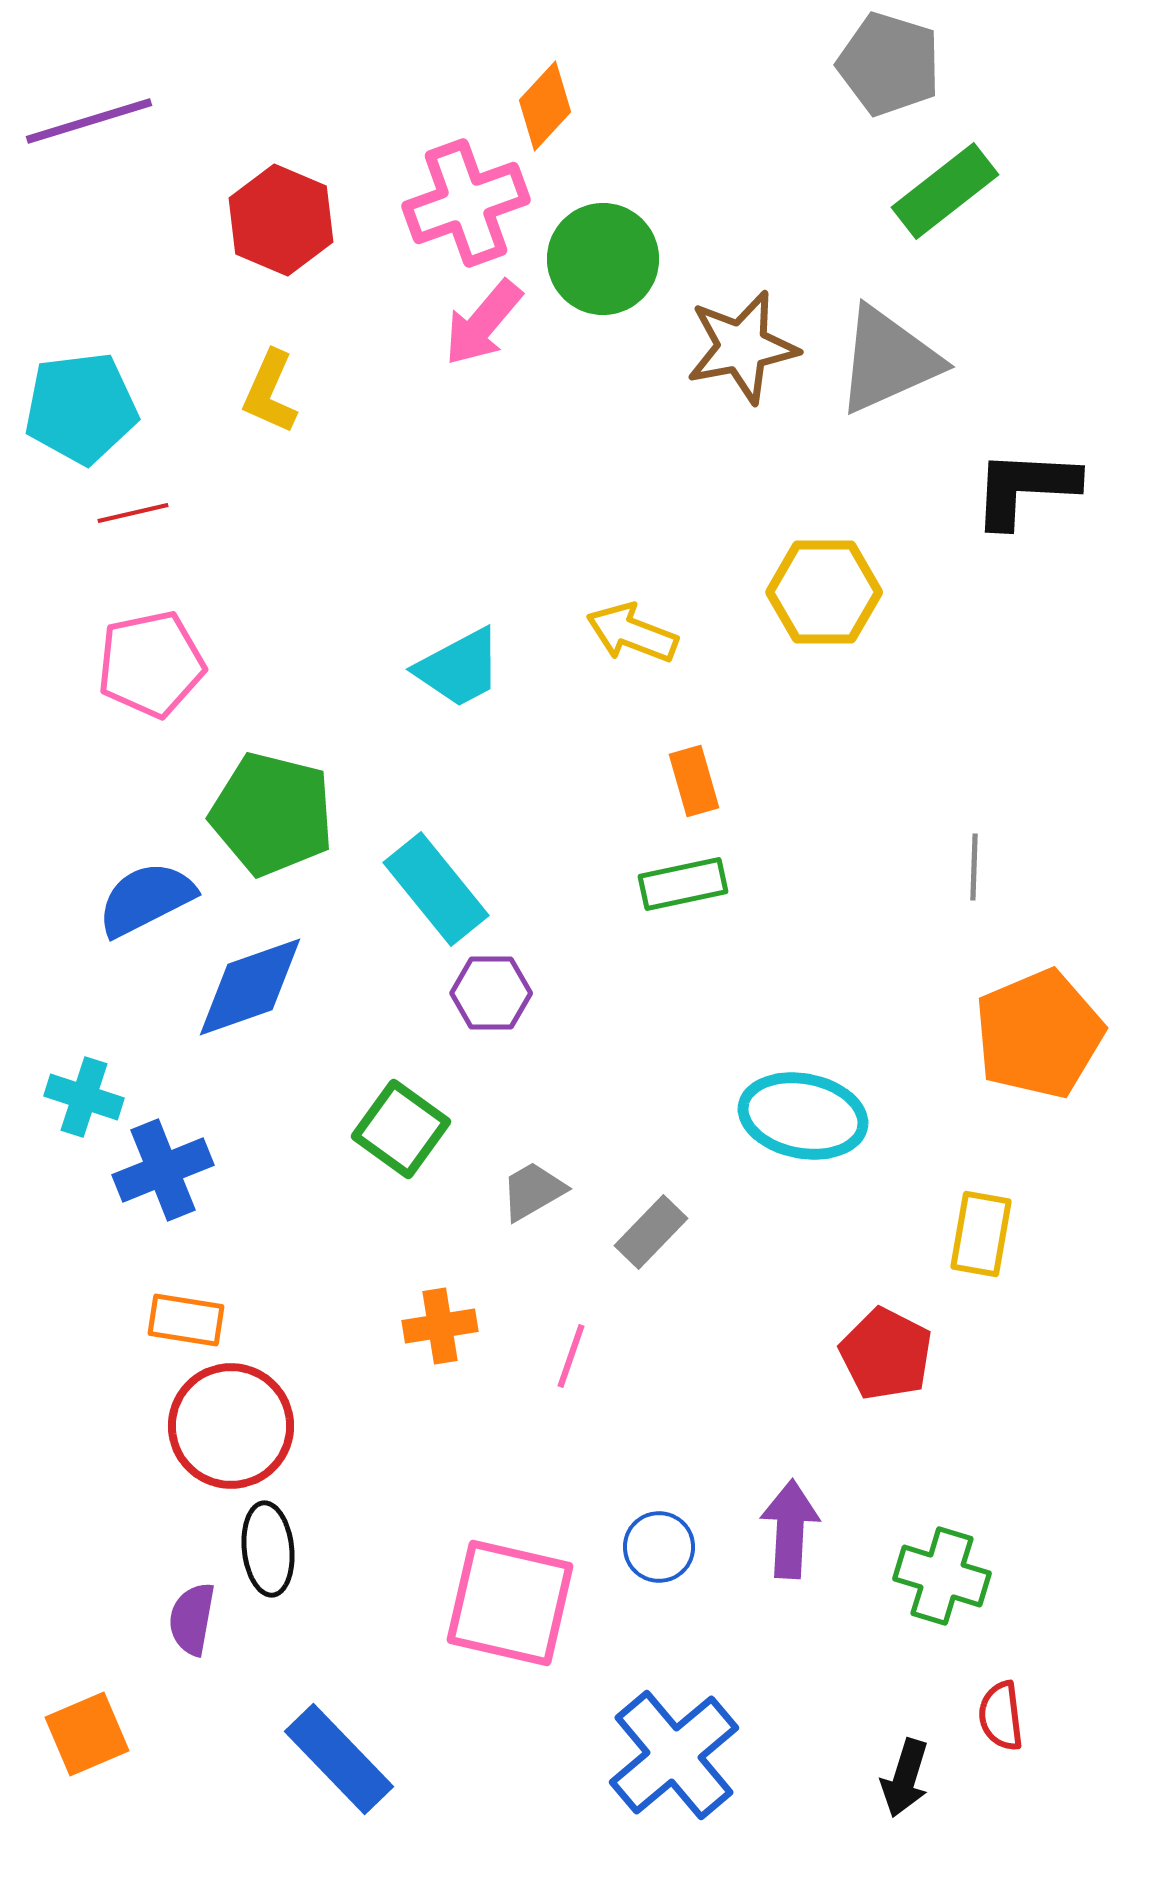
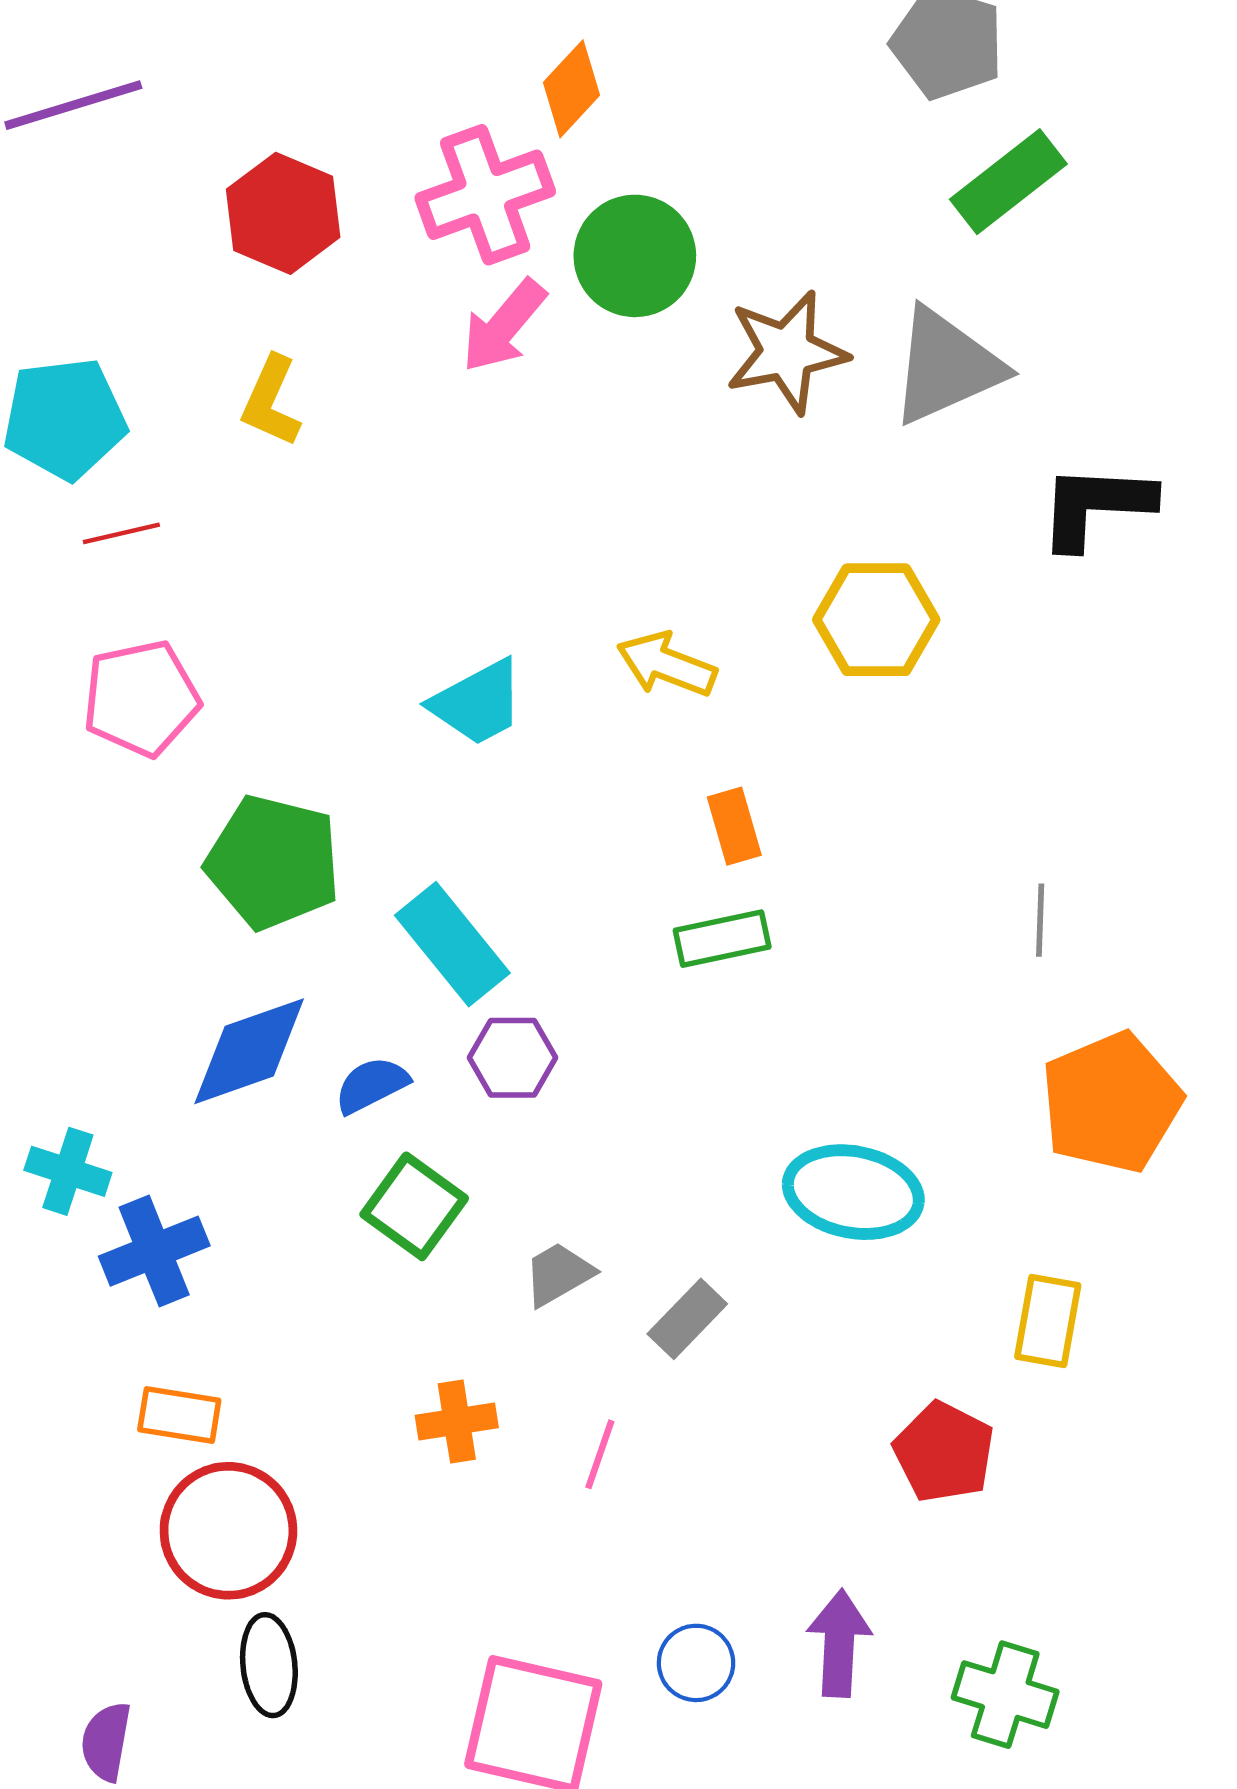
blue semicircle: (146, 899) -> (372, 1085), moved, size x0.7
purple semicircle: (192, 1619) -> (106, 1742), moved

